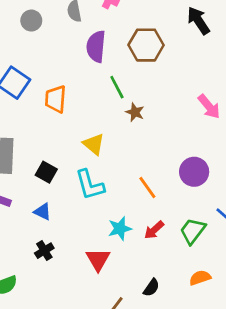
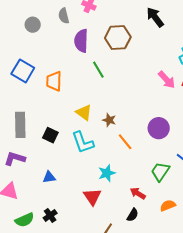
brown star: (135, 112) -> (109, 120), moved
blue triangle: (42, 212) -> (49, 177), moved, turned -32
red arrow: (154, 230) -> (138, 193), moved, turned 77
black cross: (44, 251) -> (50, 215), moved

